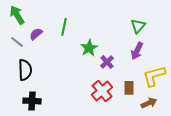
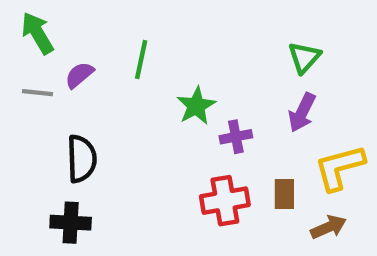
gray line: (17, 42) -> (37, 93), turned -32
purple cross: (107, 62) -> (236, 137), turned 32
black semicircle: (25, 70) -> (82, 159), moved
red cross: (102, 91) -> (225, 201), turned 30

